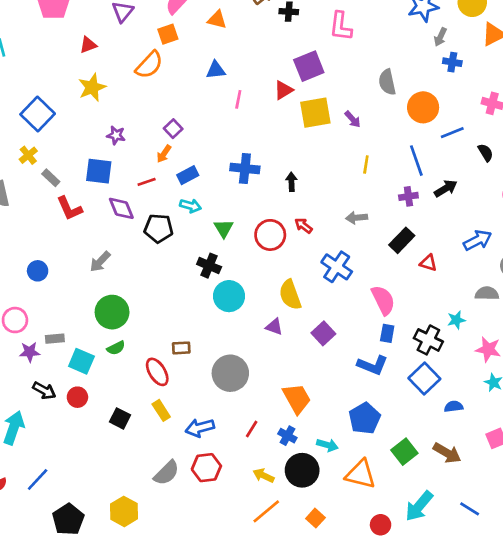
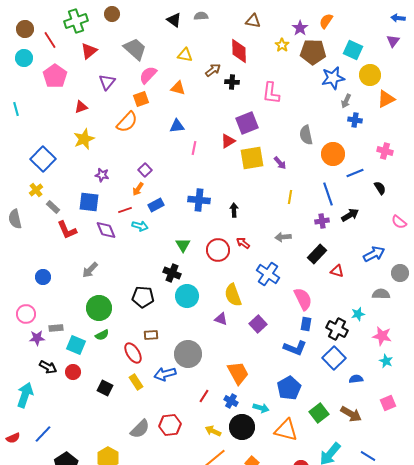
cyan arrow: (190, 206) -> (140, 226), moved
black pentagon: (159, 228) -> (143, 297), moved
blue arrow: (200, 428) -> (165, 374), moved

